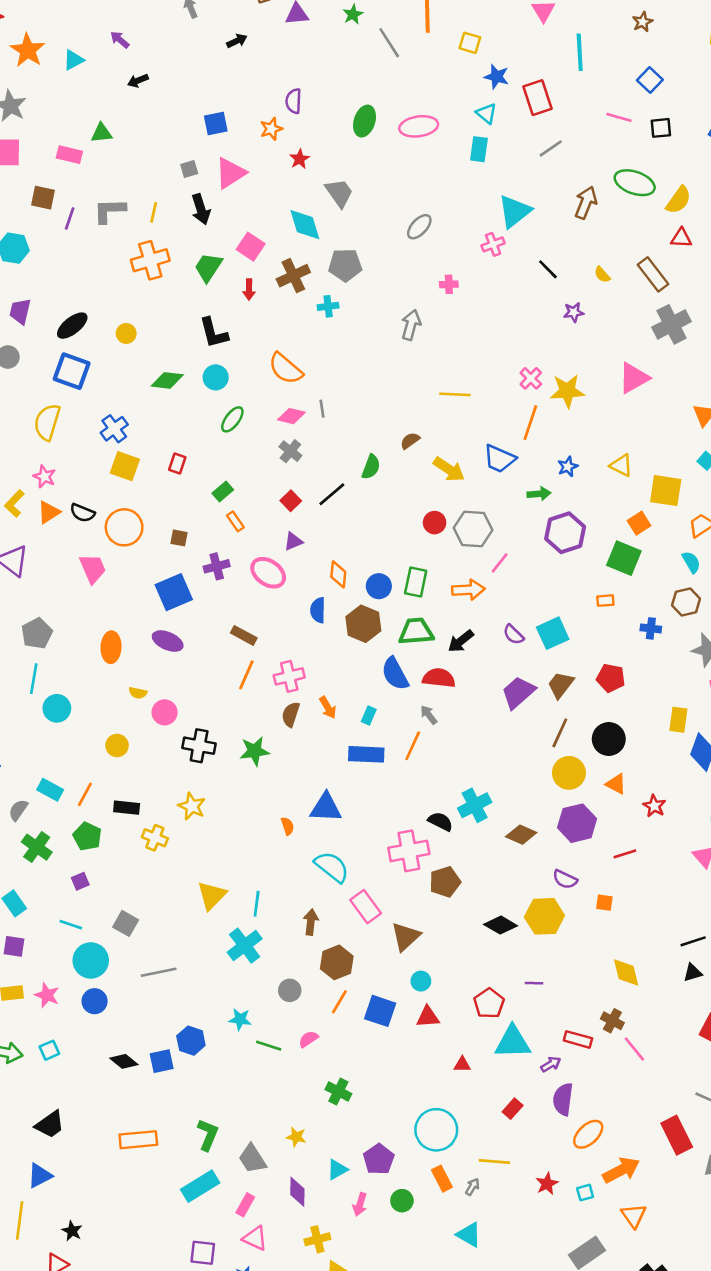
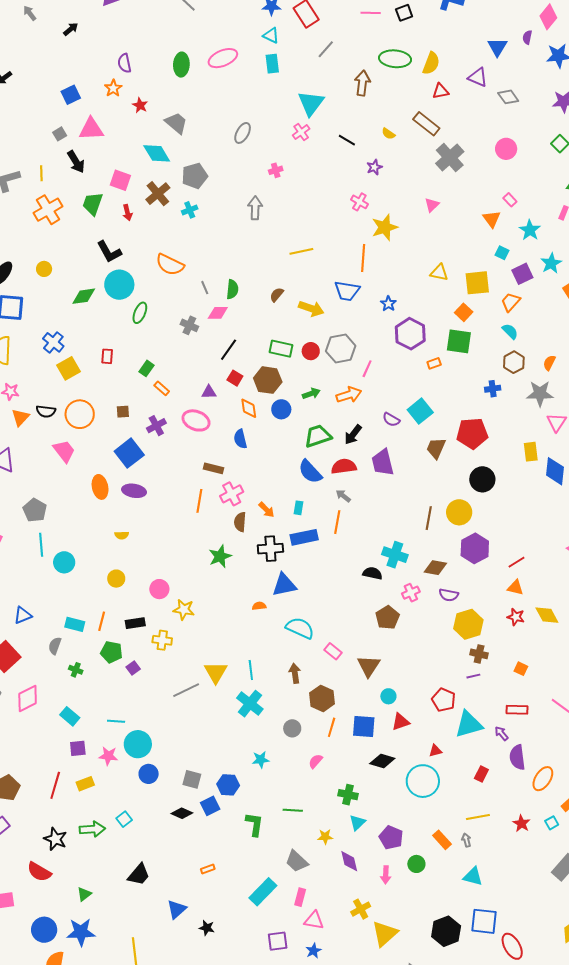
pink triangle: (230, 173) -> (91, 129), turned 44
cyan circle: (216, 377) -> (119, 285), size x1.5
pink cross: (531, 378) -> (359, 202), moved
pink triangle: (634, 378) -> (432, 205), size x0.6
pink diamond: (291, 416) -> (218, 313), moved
yellow square: (125, 466) -> (69, 368), turned -35
green semicircle: (371, 467) -> (232, 289), moved
blue star: (568, 467) -> (388, 304), moved
green arrow: (539, 494) -> (311, 394), moved
red square: (291, 501) -> (235, 378), moved
purple triangle: (293, 541) -> (209, 392), turned 35
green rectangle: (416, 582) -> (281, 349), moved, turned -75
orange rectangle: (605, 601) -> (434, 363), moved
brown hexagon: (363, 624) -> (268, 380), moved
brown rectangle: (244, 635) -> (214, 468), moved
orange ellipse: (111, 647) -> (100, 487), moved
red pentagon: (611, 678) -> (472, 433), size x1.4
purple trapezoid: (518, 692) -> (383, 462), moved, turned -48
pink circle: (165, 712) -> (159, 589), moved
brown line: (560, 733) -> (429, 518), moved
black cross: (199, 746) -> (270, 549), moved
orange triangle: (616, 784) -> (515, 588), moved
cyan cross: (475, 805) -> (395, 555), turned -30
red star: (654, 806) -> (516, 617), moved
orange semicircle: (288, 826) -> (259, 606), turned -64
green cross: (37, 847) -> (76, 670), size x0.6
pink cross: (409, 851) -> (411, 593), moved, size x0.6
purple semicircle: (565, 879) -> (449, 595), moved
purple square: (80, 881) -> (133, 668), moved
orange square: (604, 903) -> (521, 669), moved, turned 32
pink rectangle: (366, 907) -> (333, 651), size x0.7
gray square: (126, 923) -> (192, 779), moved
black diamond: (501, 925) -> (382, 761), moved
gray line: (159, 972) -> (186, 690), moved
yellow diamond: (626, 973) -> (547, 615), moved
pink star: (47, 995) -> (108, 756), moved
brown cross: (612, 1021) -> (479, 654), moved
green line: (269, 1046) -> (293, 810), moved
purple arrow: (551, 1064) -> (501, 733), turned -84
cyan circle: (436, 1130) -> (423, 781), moved
green L-shape: (208, 1135) -> (254, 824), moved
orange rectangle: (138, 1140) -> (208, 869), size x0.5
cyan triangle: (337, 1170) -> (357, 823), moved
blue triangle: (40, 1176) -> (177, 909), moved
gray arrow: (472, 1187) -> (466, 840), turned -32
purple diamond: (297, 1192) -> (349, 861), moved
black star: (72, 1231) -> (207, 928), moved

